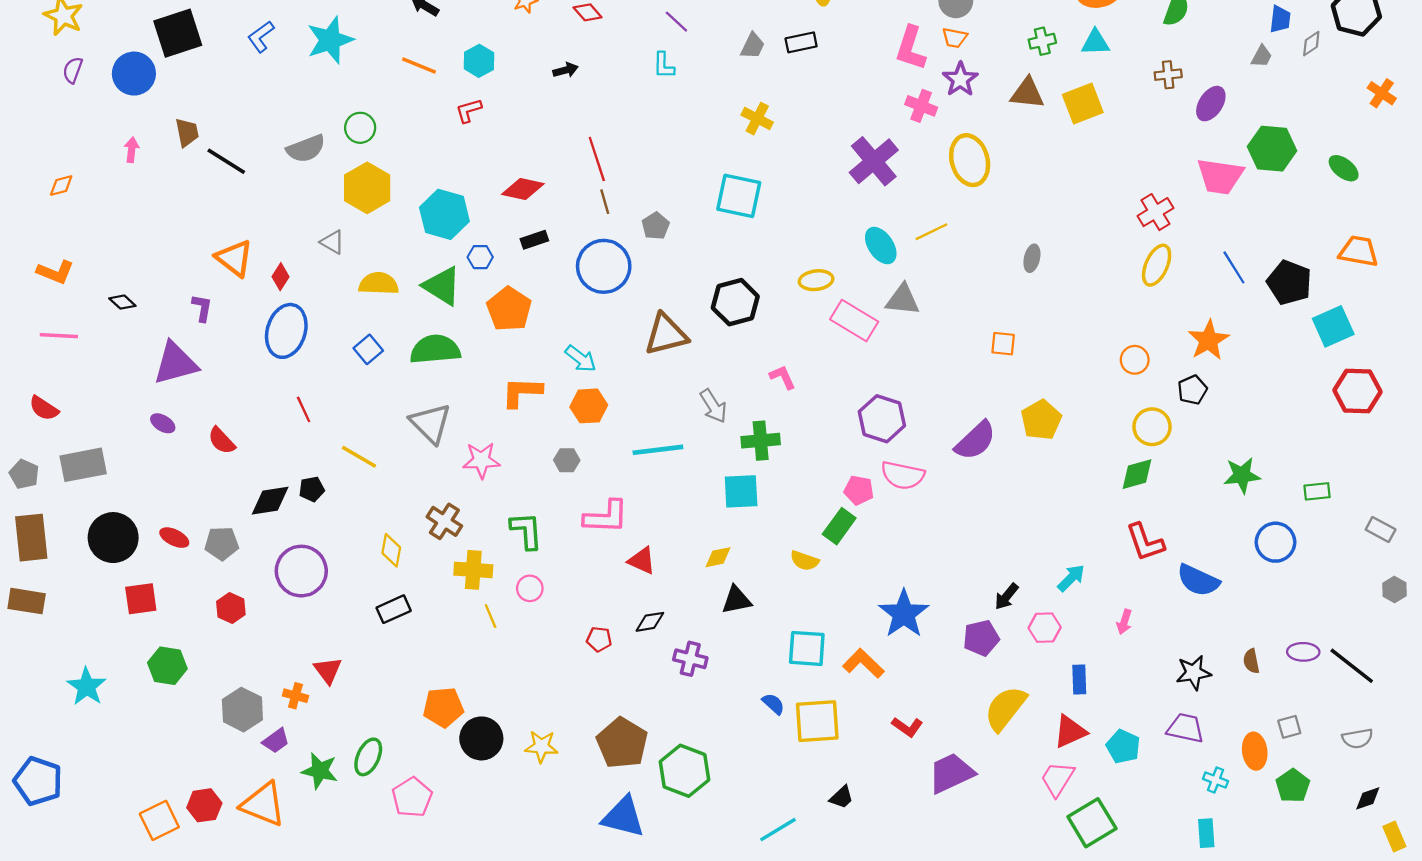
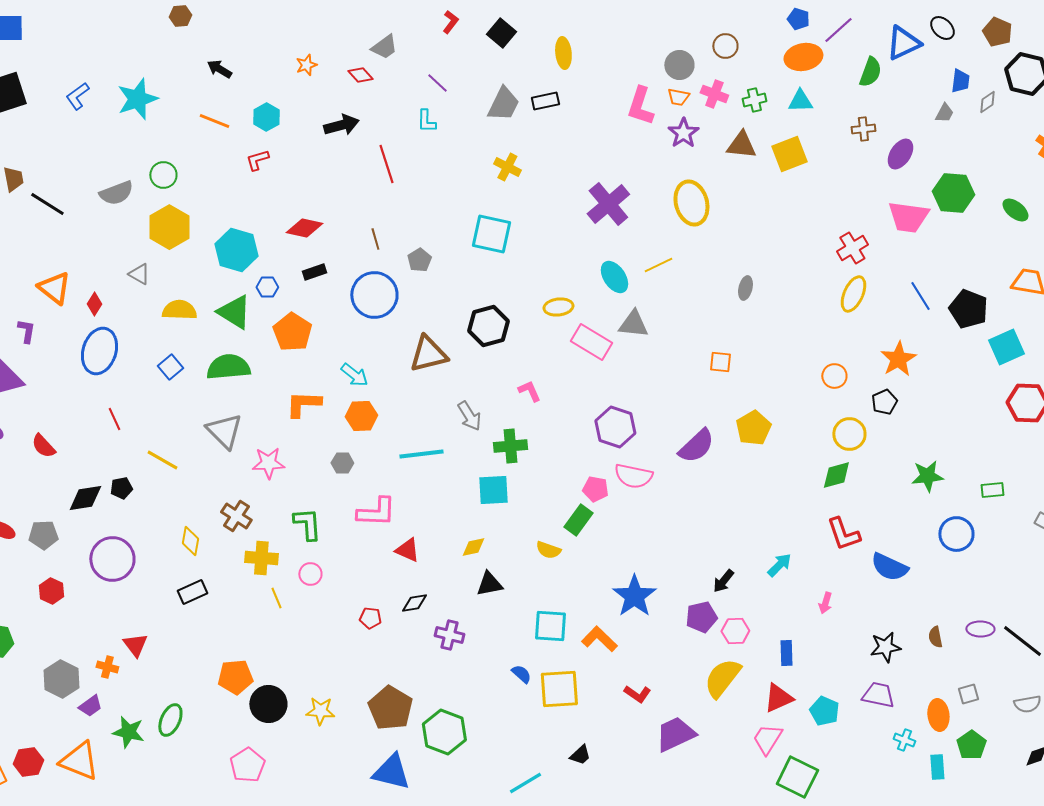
gray trapezoid: (753, 46) -> (503, 104), size x1.5
black arrow: (566, 70) -> (341, 125), size x1.6
pink cross: (921, 106) -> (714, 94), moved
red line: (597, 159) -> (386, 164), moved
pink hexagon: (1045, 628) -> (735, 631), moved
pink pentagon: (412, 797) -> (247, 765), moved
green square: (1092, 823) -> (797, 777), turned -33
cyan rectangle: (1206, 833) -> (937, 767), moved

